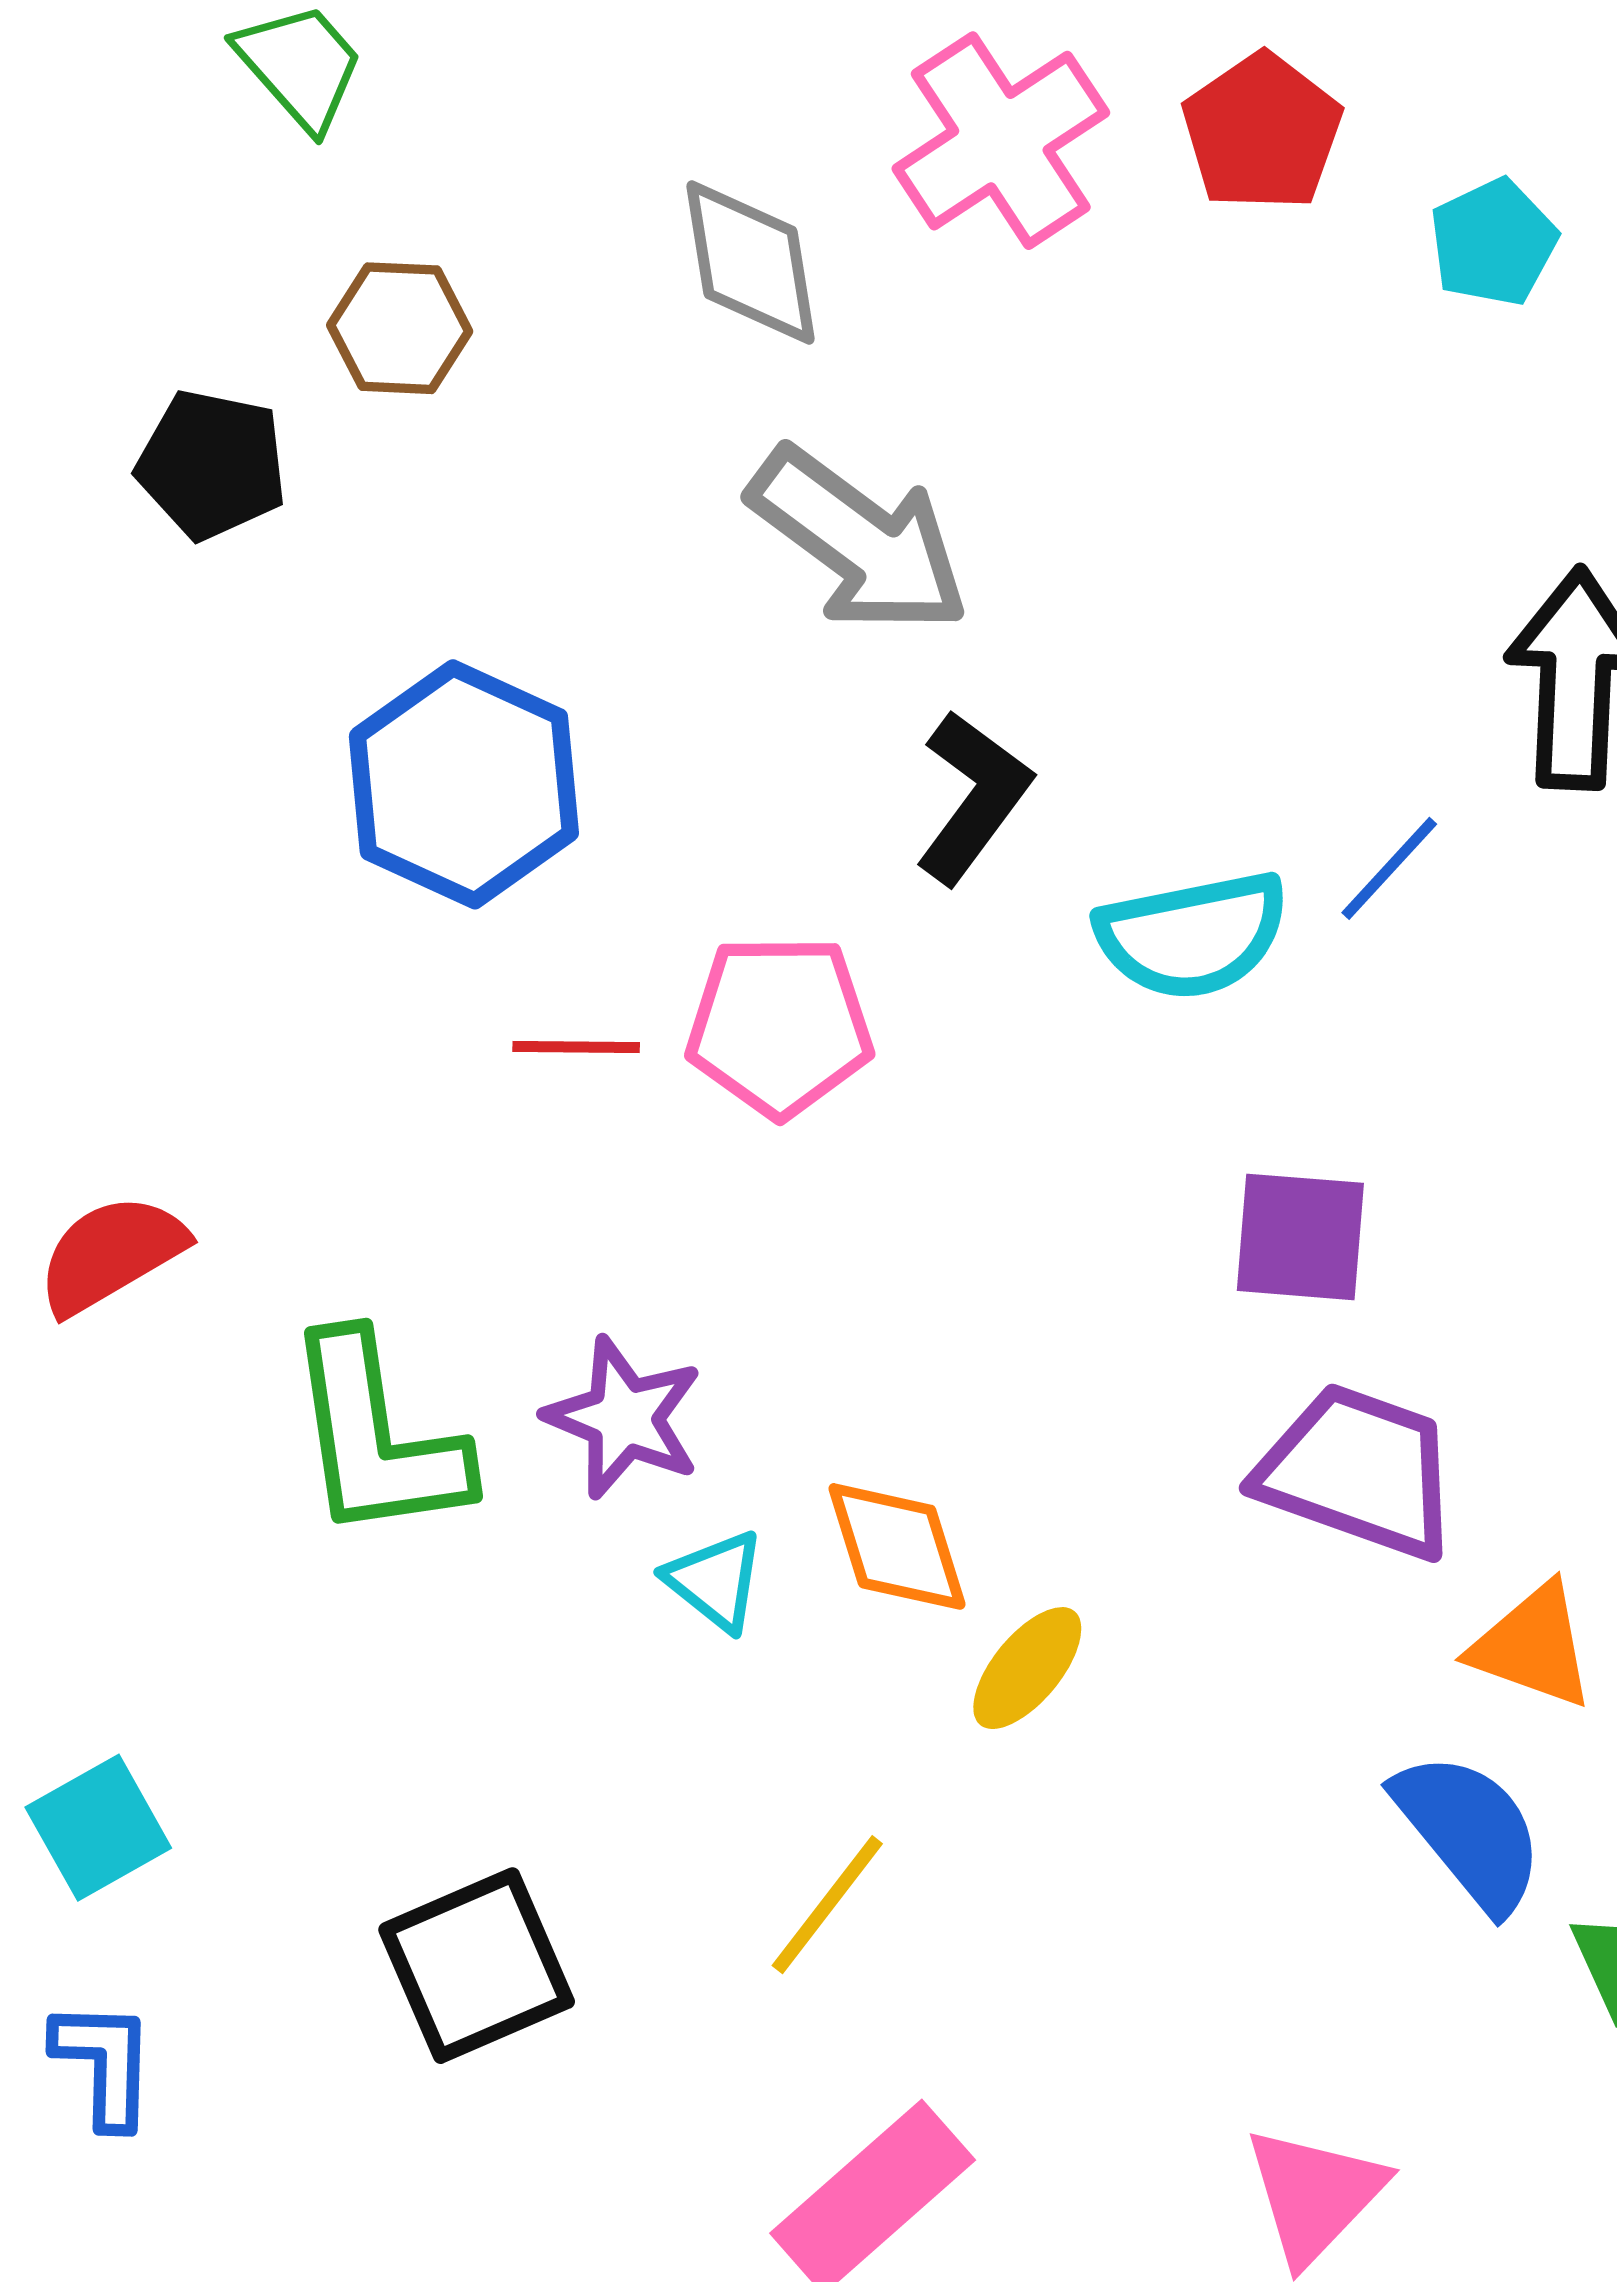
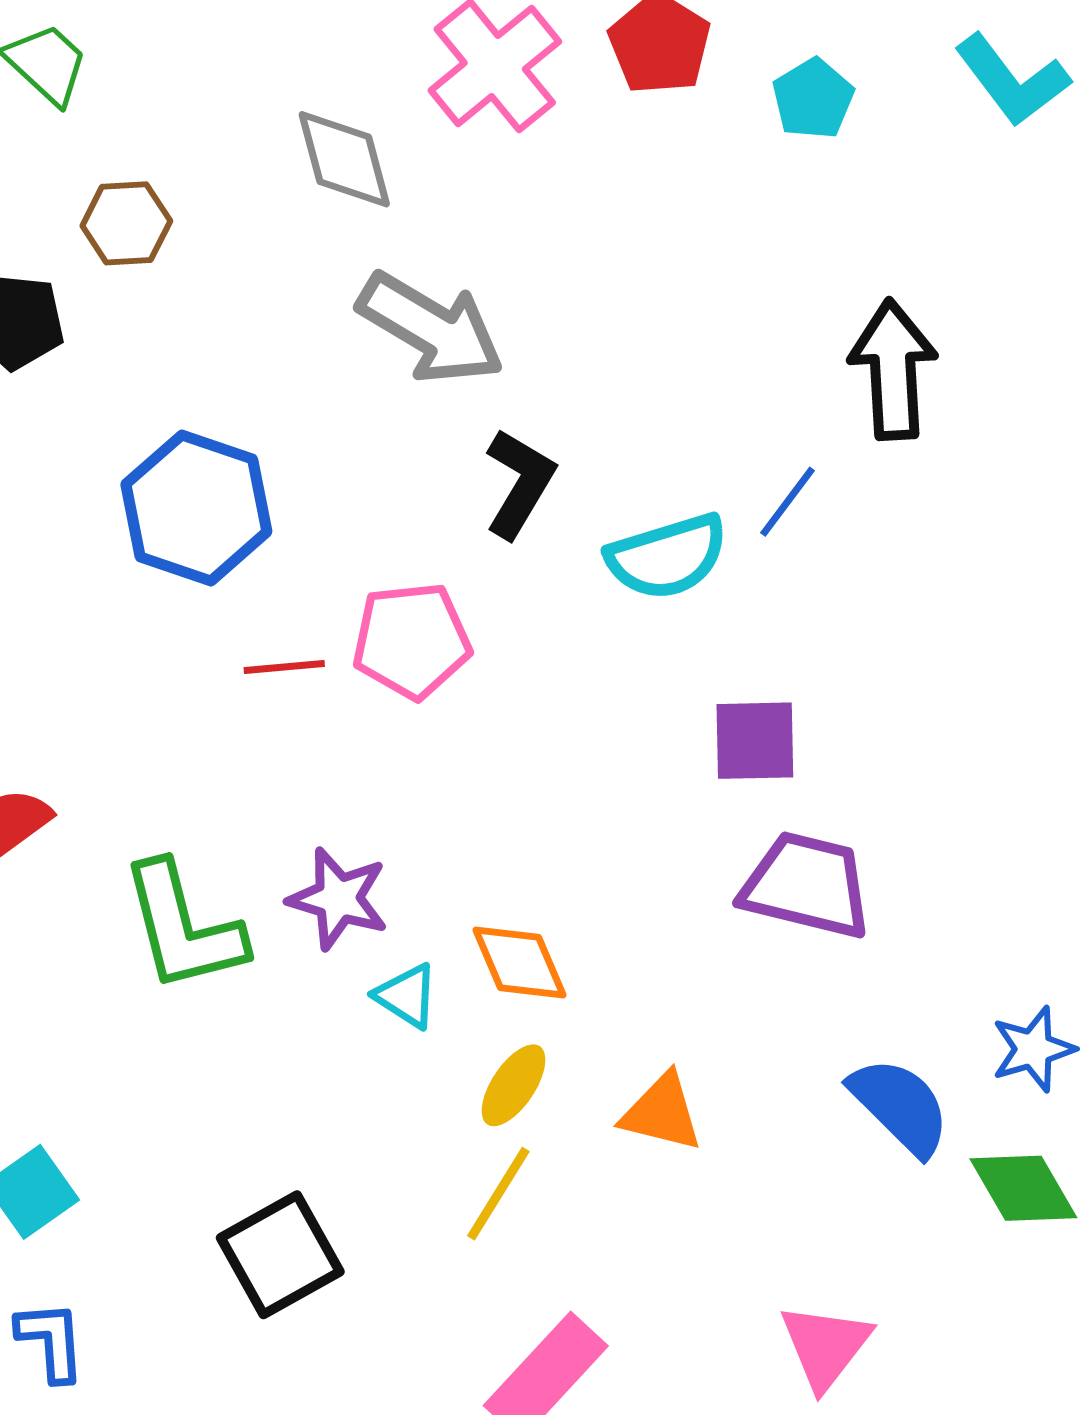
orange triangle: (1533, 1646) -> (662, 1113), moved
yellow ellipse: (1027, 1668) -> (513, 1085), moved

